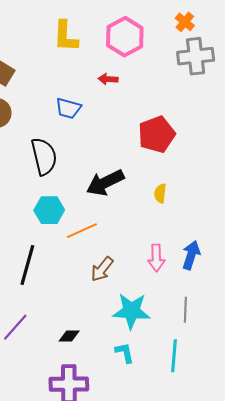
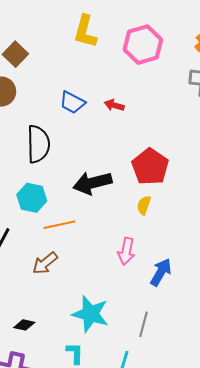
red arrow: (108, 79) -> (114, 105), moved
red pentagon: (157, 134) -> (150, 167), moved, turned -30
pink arrow: (156, 258) -> (126, 251), moved
brown arrow: (102, 269) -> (45, 263), moved

